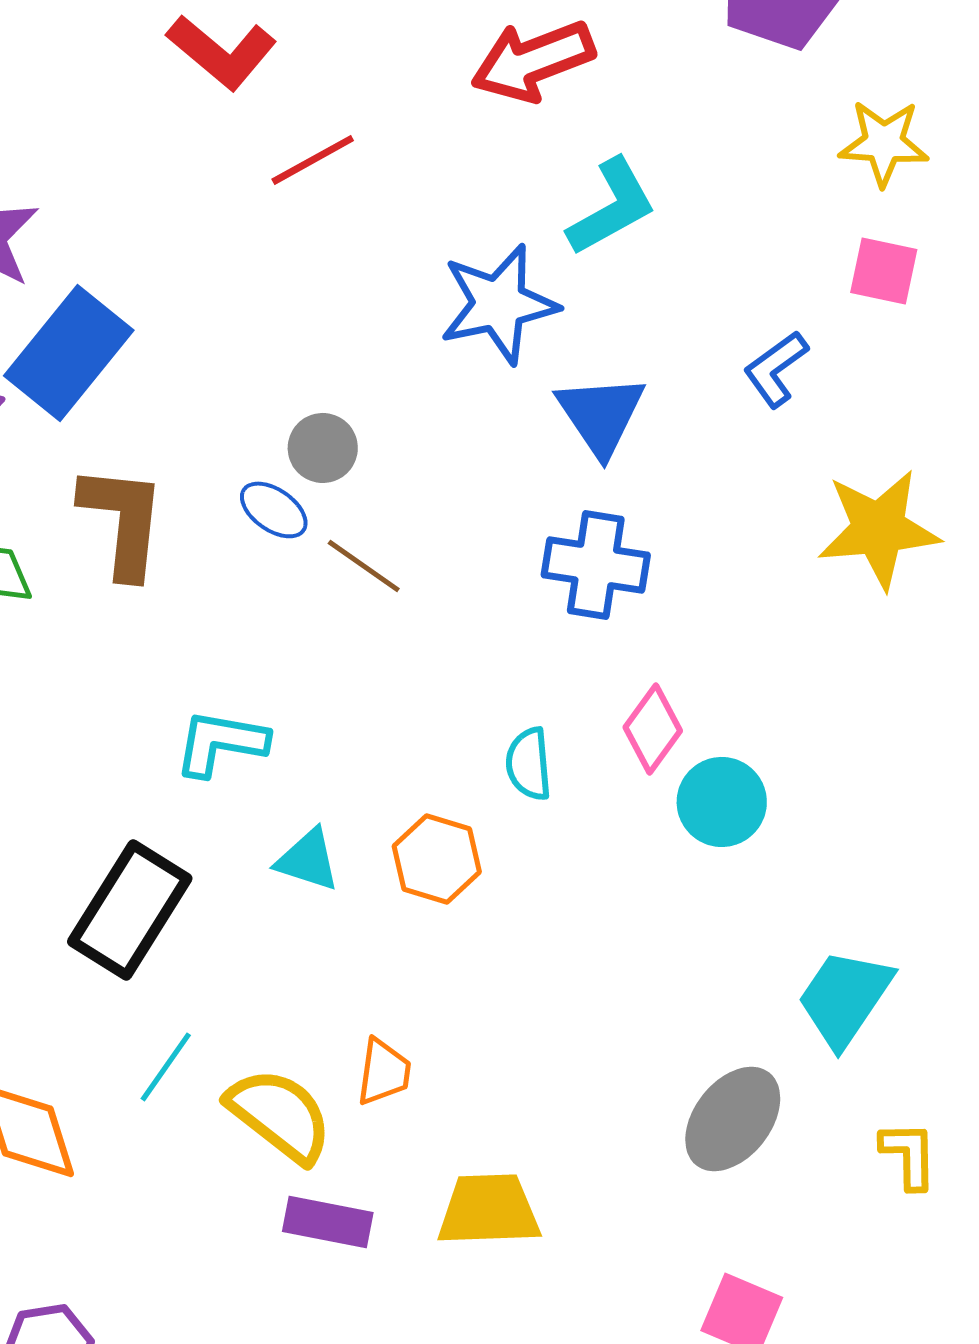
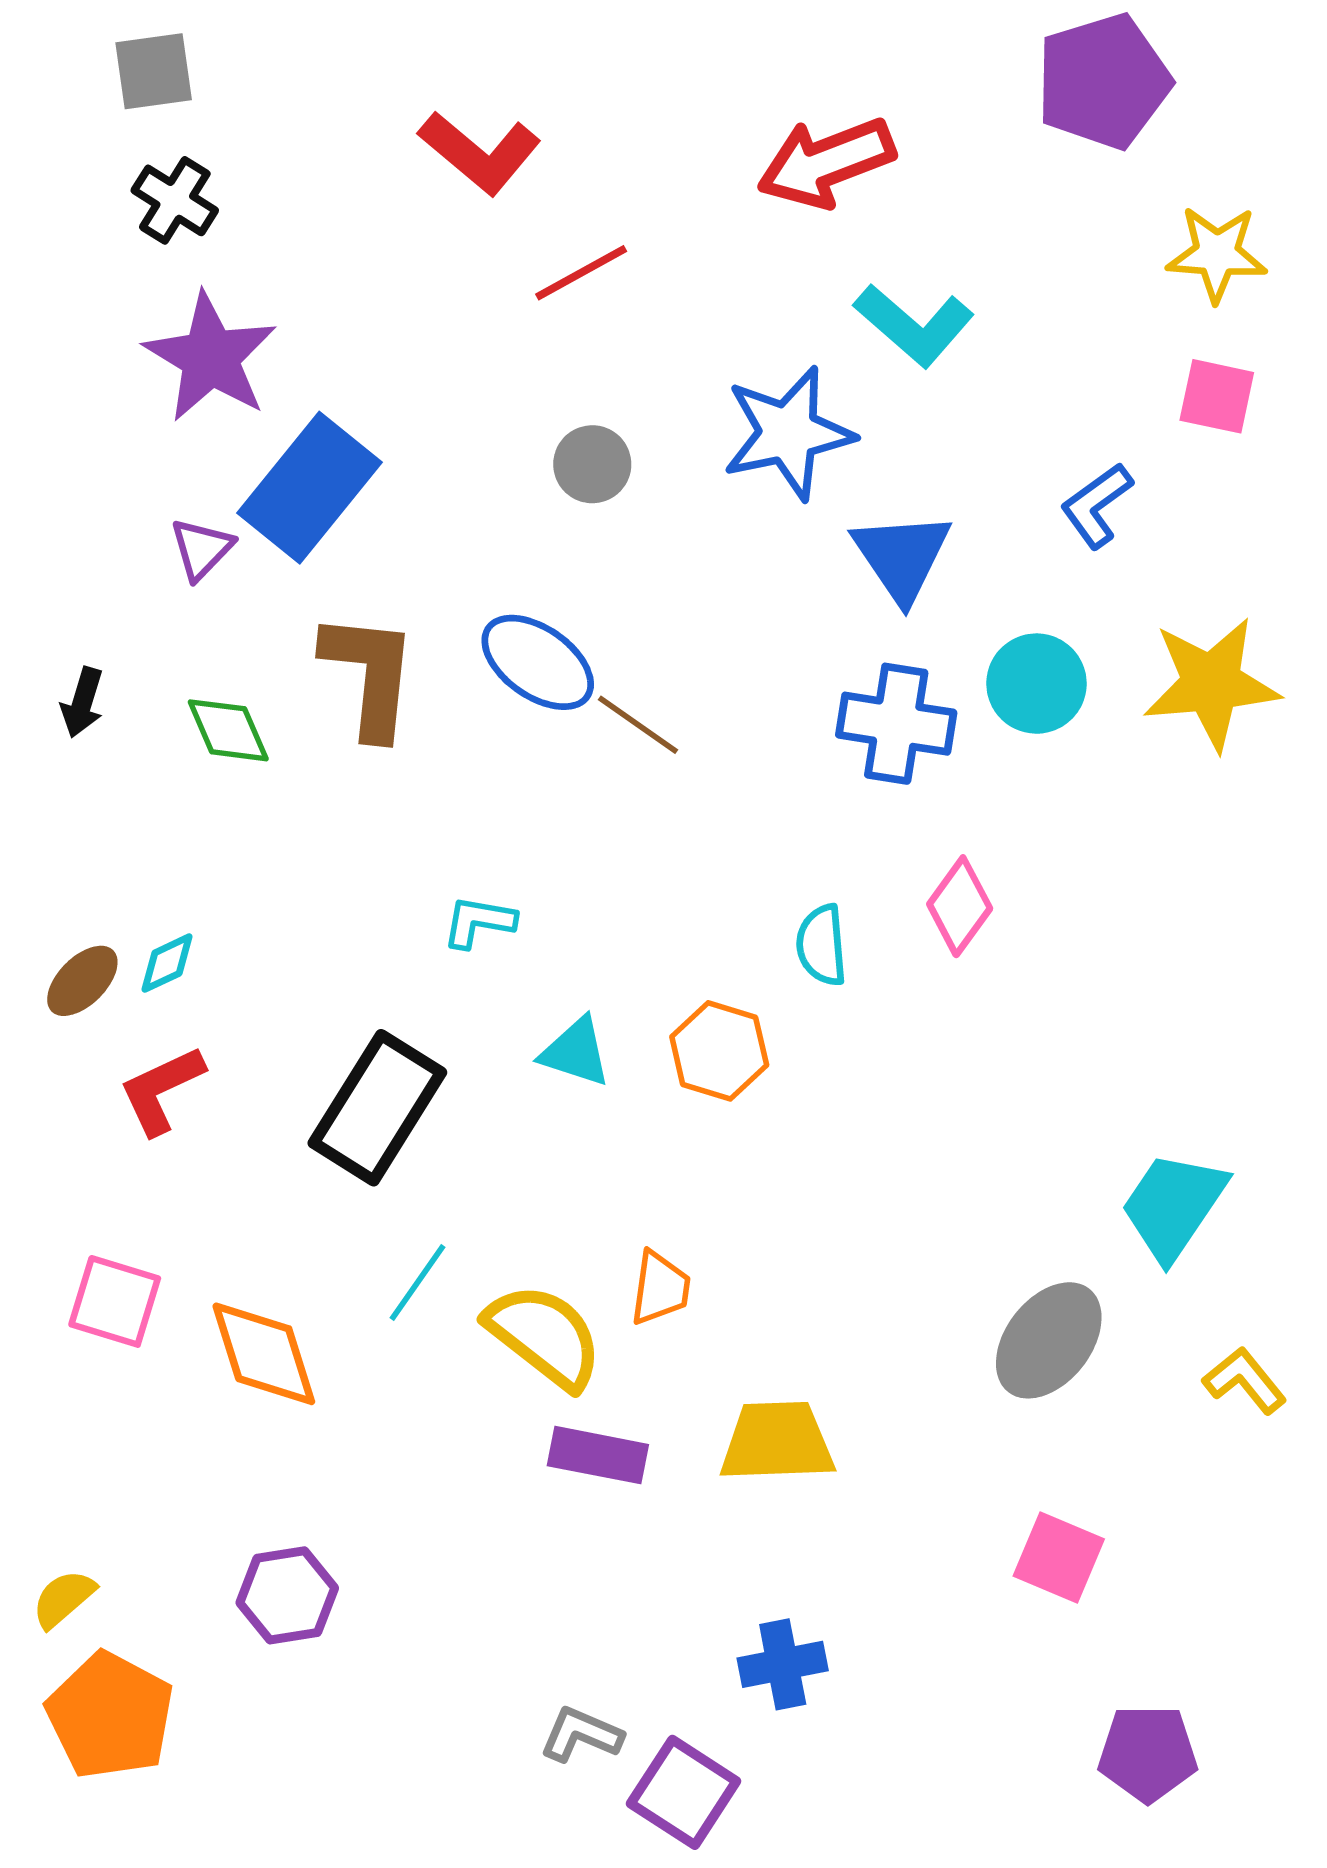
cyan L-shape: (612, 207) -> (914, 325), turned 70
gray circle: (323, 448) -> (592, 464), moved
blue ellipse: (274, 510) -> (538, 662), size x1.5
cyan L-shape: (221, 743) -> (479, 922), size x0.7
cyan circle: (722, 802) -> (1036, 684), moved
yellow L-shape: (909, 1155) -> (1245, 1380), turned -38

